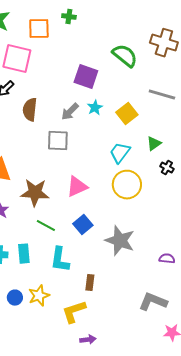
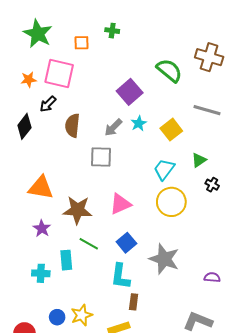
orange square: (39, 29) -> (82, 43), size x0.7
purple square: (86, 77) -> (130, 92), turned 30
cyan rectangle: (24, 254) -> (66, 260), moved
cyan L-shape: (60, 260) -> (120, 276), moved

